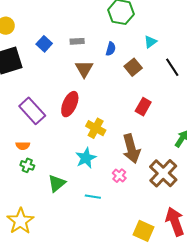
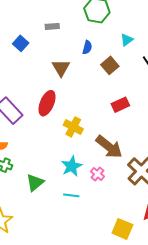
gray rectangle: (77, 41) -> (52, 26), moved
red rectangle: (143, 107) -> (120, 105), turned 36
brown arrow: (131, 149) -> (109, 147), turned -36
cyan star: (86, 158) -> (72, 166), moved

